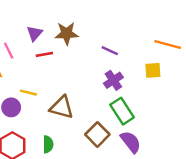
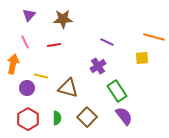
purple triangle: (35, 33) -> (29, 15), moved
brown star: (67, 33) -> (63, 19), moved
purple cross: (113, 80) -> (98, 66), moved
brown square: (97, 134) -> (87, 117), moved

